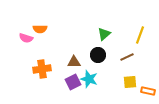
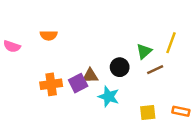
green triangle: (104, 34) -> (144, 51), moved
pink semicircle: (26, 38) -> (12, 46), moved
purple square: (73, 82) -> (78, 83), moved
yellow square: (130, 82) -> (148, 112), moved

